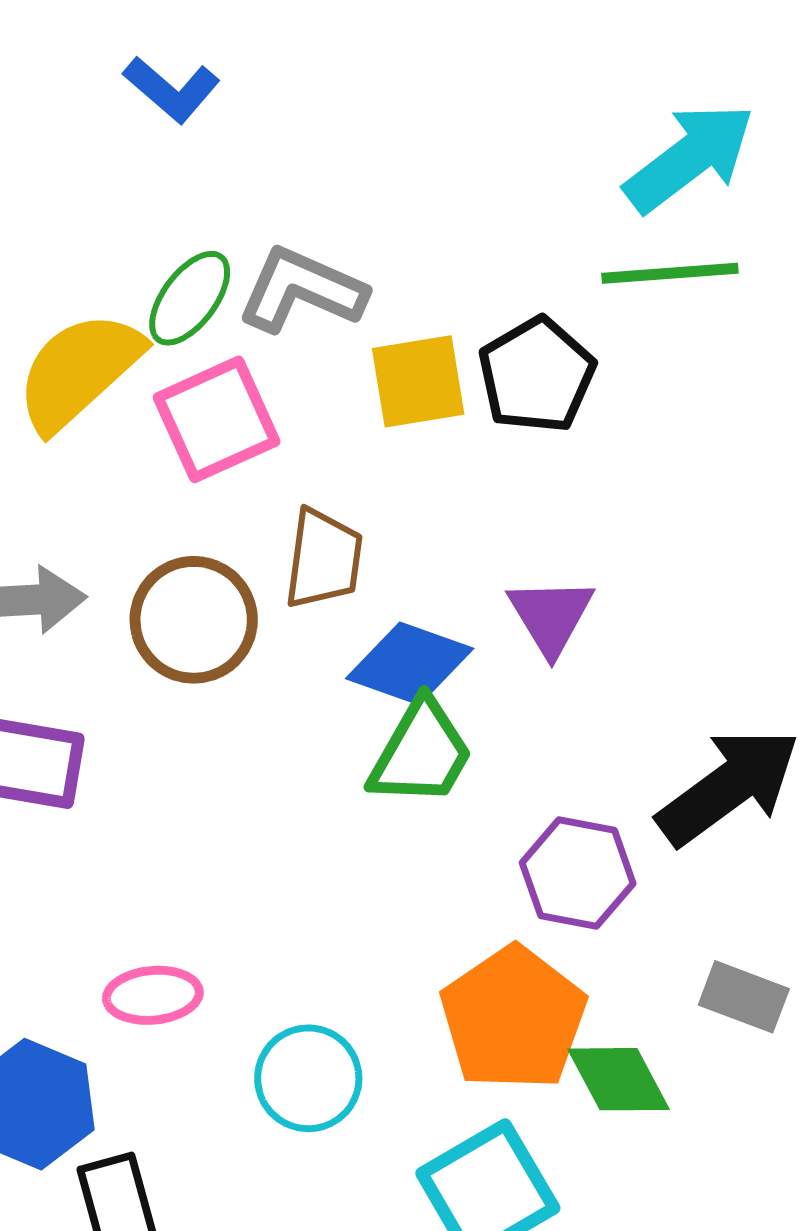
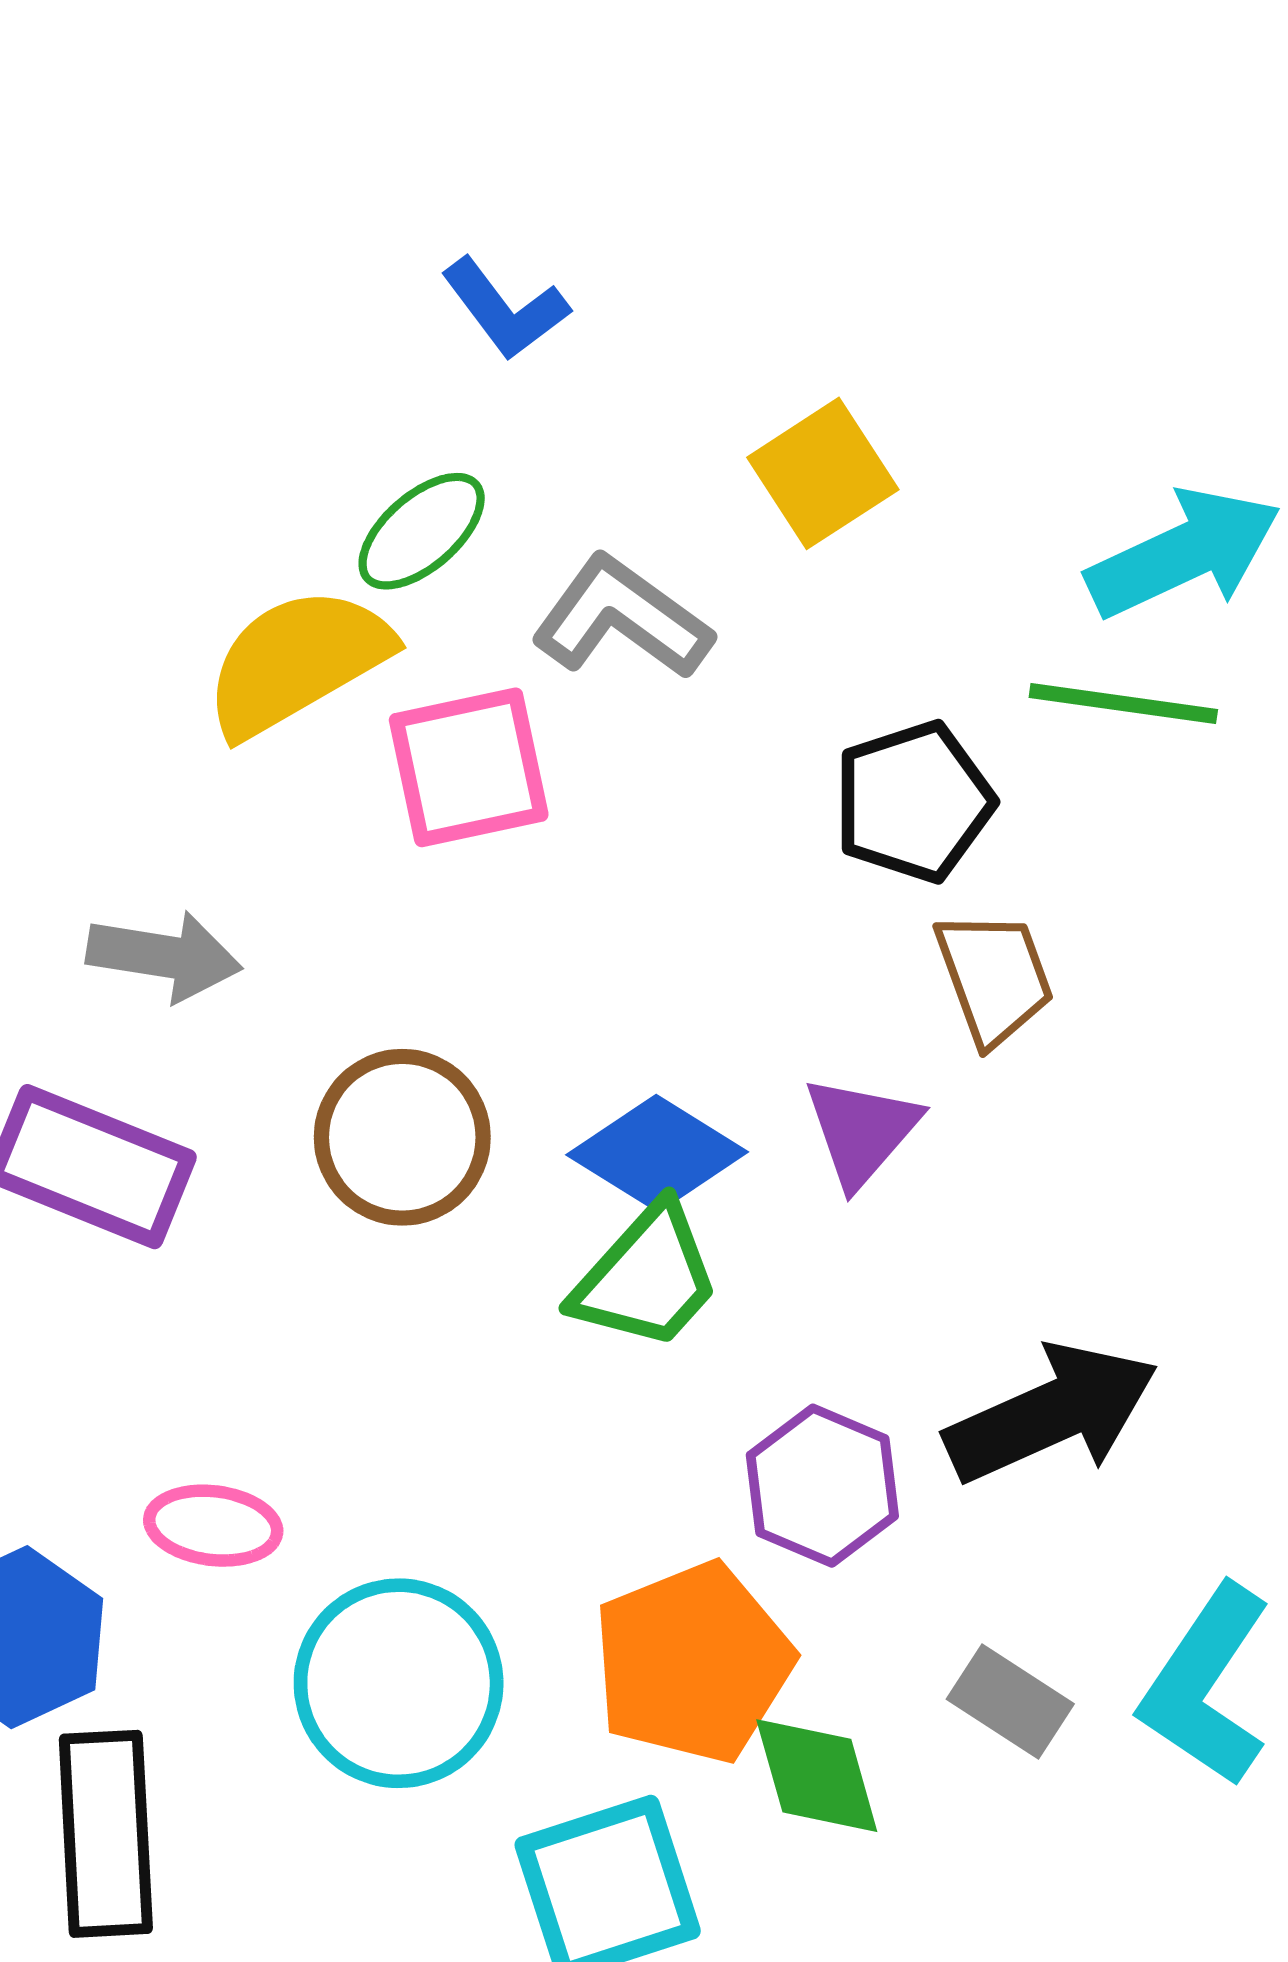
green ellipse: (190, 298) -> (422, 531), moved
yellow square: (418, 381) -> (823, 473), moved, turned -36
brown trapezoid: (324, 559) -> (994, 977), moved, turned -40
brown circle: (194, 620) -> (402, 1137), moved
cyan circle: (308, 1078) -> (399, 1683), size x1.4

